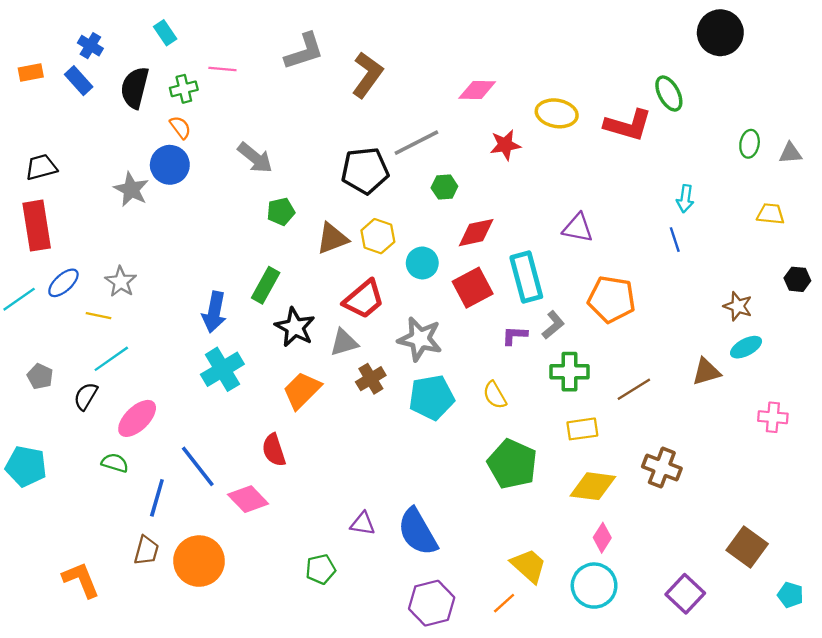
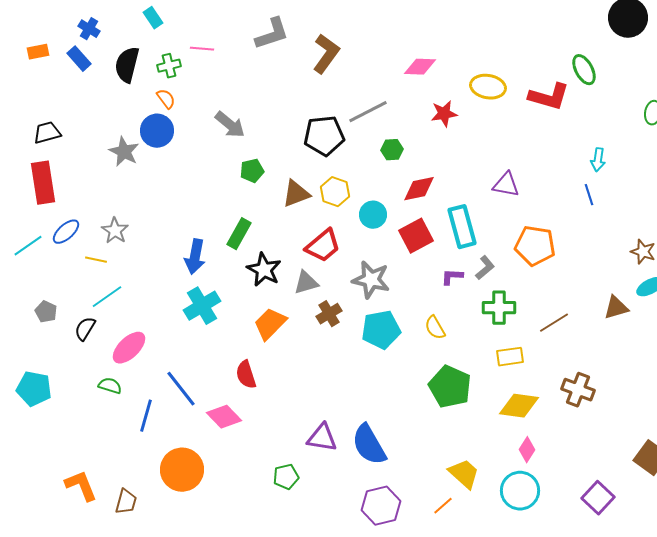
purple triangle: (363, 524) -> (322, 438), size x1.4
brown trapezoid: (146, 551) -> (126, 502), moved

